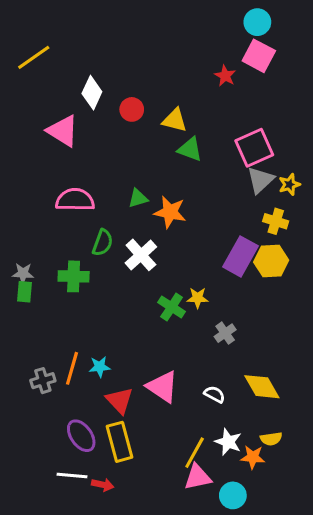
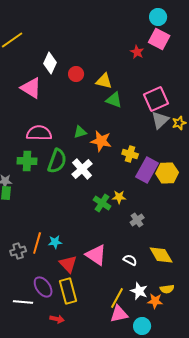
yellow cross: (276, 221) -> (130, 154), moved
green semicircle: (103, 243) -> (57, 161), size x1.4
green cross: (74, 276) -> (27, 161), moved
white line: (72, 476) -> (23, 302), moved

